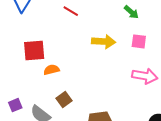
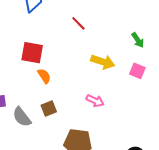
orange semicircle: (51, 70) -> (44, 76), turned 56
pink arrow: (145, 76) -> (95, 101), moved, size x0.7

